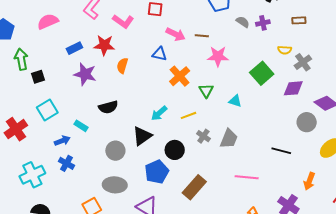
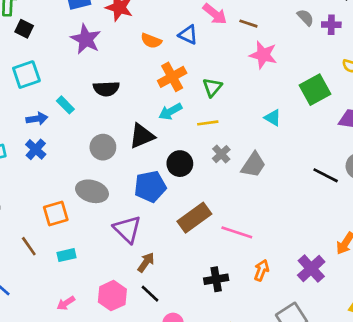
orange semicircle: (122, 66) -> (151, 41), moved, turned -98
orange cross: (180, 76) -> (172, 77), moved
black square: (38, 77) -> (24, 29), turned 32
green triangle: (206, 91) -> (212, 87), moved
black line: (281, 151) -> (326, 175), moved
pink line: (247, 177) -> (237, 232), moved

